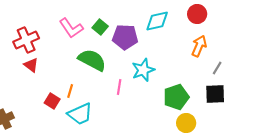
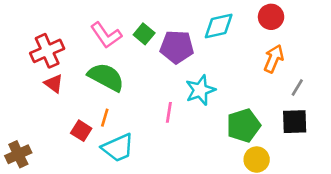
green semicircle: (92, 60) -> (106, 77), moved

